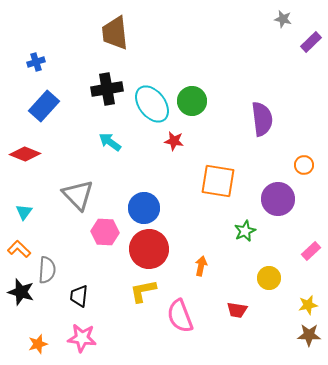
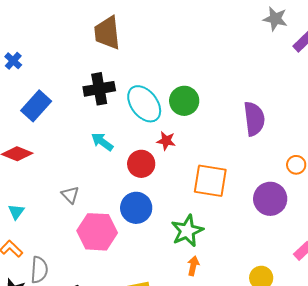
gray star: (283, 19) -> (275, 19), size x1.4
blue cross: (36, 62) -> (13, 61), moved, turned -30
gray triangle: (78, 195) -> (70, 195), size x0.6
green star: (245, 231) -> (187, 231), moved, size x1.5
pink hexagon: (105, 232) -> (97, 232), size x1.4
red circle: (149, 249) -> (141, 164), moved, size x0.7

